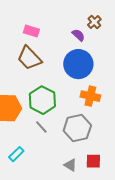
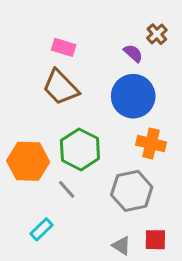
gray line: (41, 127) -> (67, 189), moved

